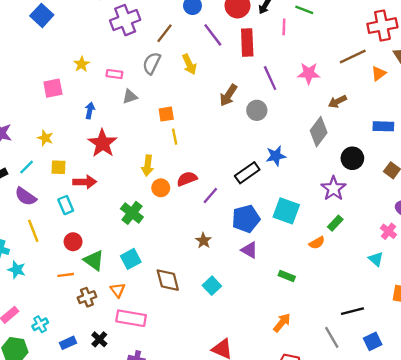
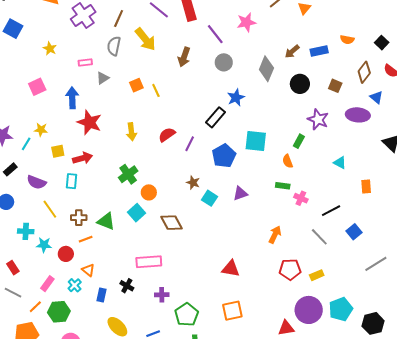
yellow star: (82, 64) -> (50, 49), moved
yellow arrow: (189, 64) -> (145, 39), size x1.4
brown arrow: (337, 101) -> (292, 51), moved
gray circle: (257, 110) -> (224, 62), moved
blue arrow: (90, 111) -> (72, 98), size x1.5
yellow line: (175, 137) -> (156, 90), moved
cyan line: (27, 167) -> (26, 144), moved
orange circle: (161, 188) -> (149, 192), moved
purple star: (334, 188) -> (318, 119), moved
cyan rectangle: (66, 205) -> (72, 181), turned 42
green cross: (132, 213) -> (128, 174), turned 30
pink cross: (388, 231) -> (301, 198), moved
red circle: (73, 242) -> (66, 254), moved
orange semicircle: (317, 243) -> (288, 161), turned 112
purple triangle: (249, 250) -> (240, 193), moved, turned -35
green rectangle: (287, 276) -> (283, 186), moved
cyan square: (212, 286) -> (210, 198), moved
orange triangle: (118, 290) -> (88, 270), moved
brown cross: (87, 297) -> (79, 218), moved, turned 35
blue rectangle: (68, 343) -> (102, 295), turned -40

